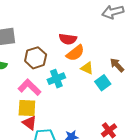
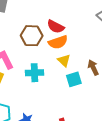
brown hexagon: (36, 58) -> (32, 36), moved
cyan cross: (56, 79) -> (35, 73), moved

